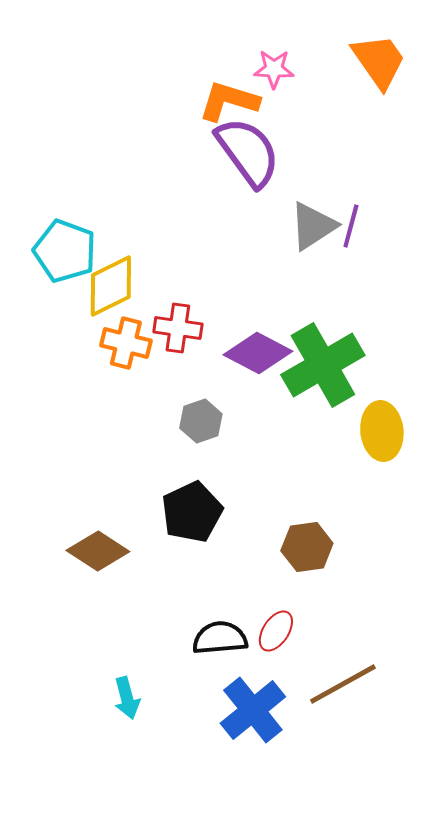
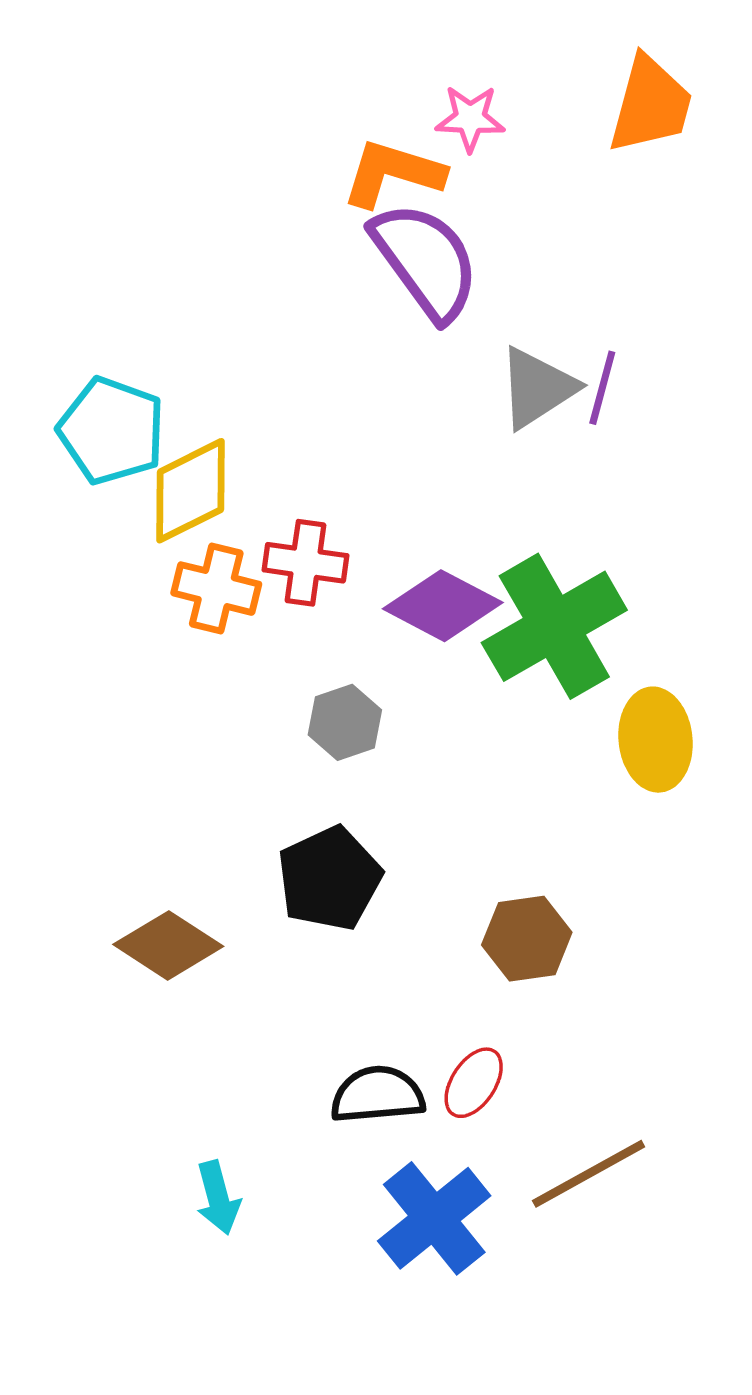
orange trapezoid: (379, 61) -> (650, 105), turned 50

